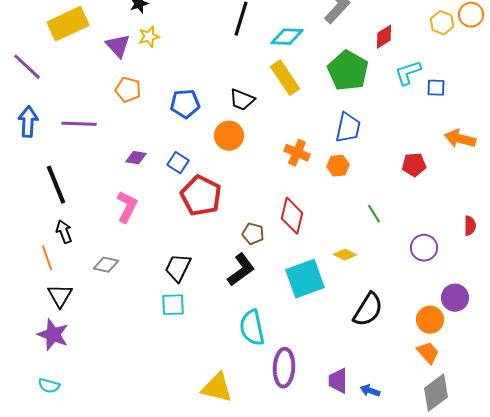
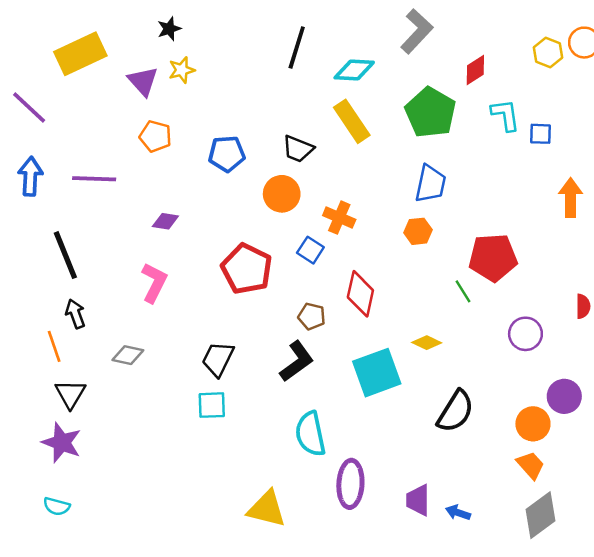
cyan L-shape: (408, 73) -> (505, 115), turned 100
orange arrow: (460, 139) -> (571, 198), turned 76
orange cross: (297, 153) -> (339, 218), moved
blue square: (178, 163) -> (310, 250), moved
red pentagon: (414, 165) -> (493, 258), moved, size x1.6

